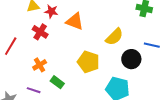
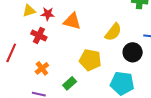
green rectangle: (57, 82) -> (70, 83), moved, turned -72

